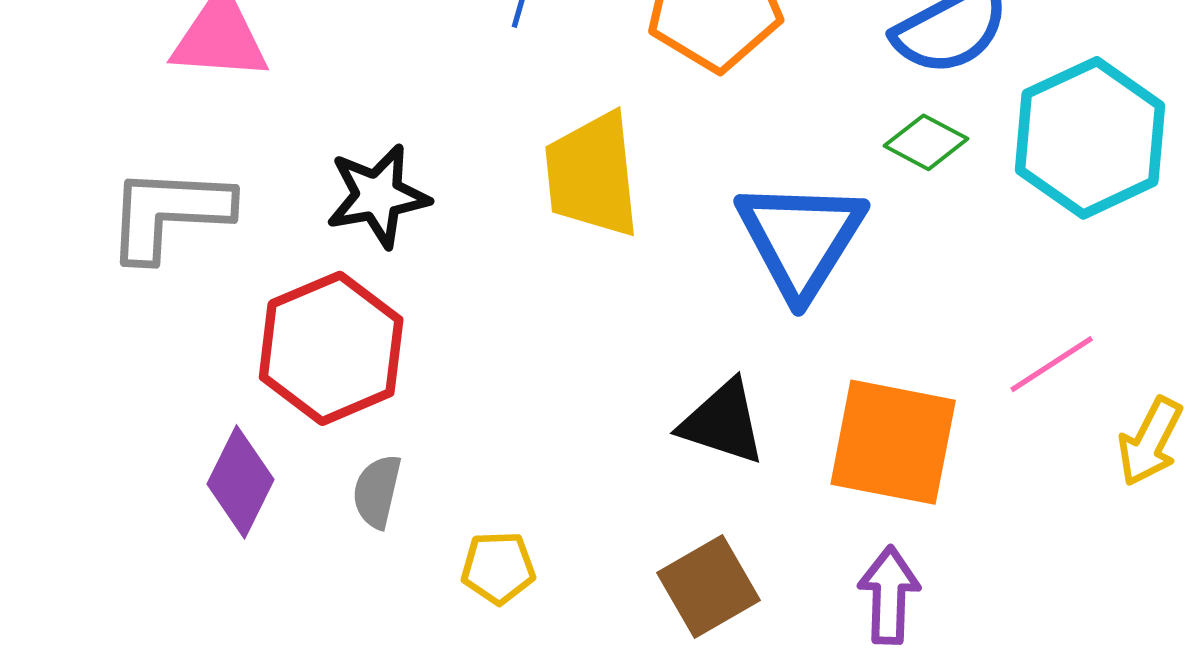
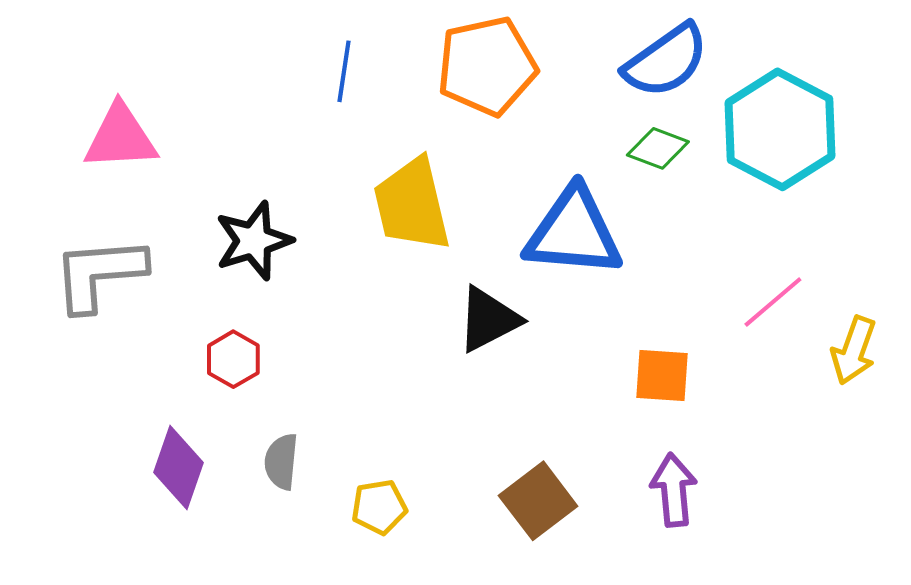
blue triangle: (801, 239) -> (574, 232), turned -50
red hexagon: (331, 348) -> (233, 359), size x0.5
black triangle: (723, 422) -> (488, 319), moved, turned -38
orange square: (893, 442) -> (662, 376), size x0.6

